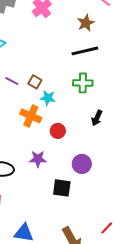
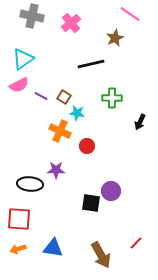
black line: (85, 51) -> (91, 64), moved
black arrow: (97, 118) -> (140, 122), moved
purple star: (38, 159) -> (56, 170), moved
purple circle: (82, 164) -> (111, 191), moved

